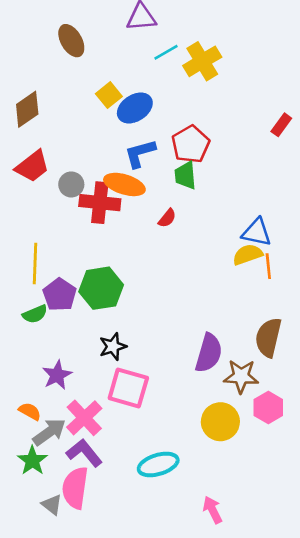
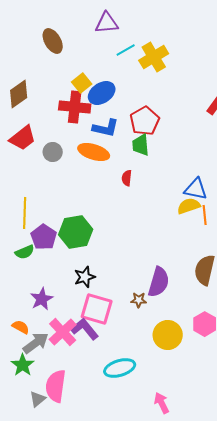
blue L-shape: (140, 153) -> (106, 128), turned -152
red cross: (100, 203) -> (75, 107), moved
red semicircle: (167, 218) -> (127, 178), turned 147
brown star: (241, 376) -> (139, 300), moved, size x0.6
purple L-shape: (84, 453) -> (85, 329), moved
gray triangle: (52, 505) -> (38, 399), turned 42

